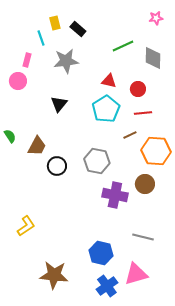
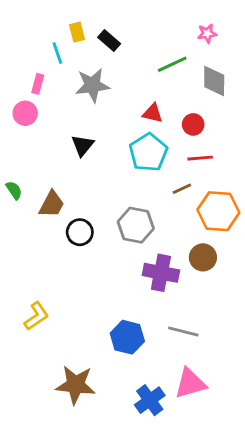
pink star: (156, 18) -> (207, 33), moved
gray line: (143, 237) -> (183, 332), moved
blue hexagon: (101, 253) -> (127, 337), moved

